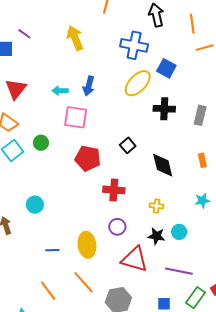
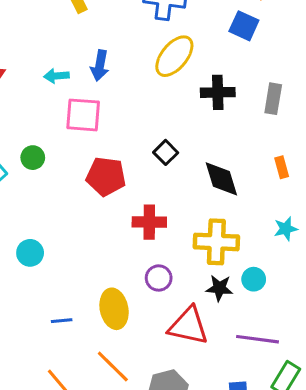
blue square: (166, 68) -> (244, 26), moved
yellow cross: (157, 206) -> (216, 242), size x2.0

